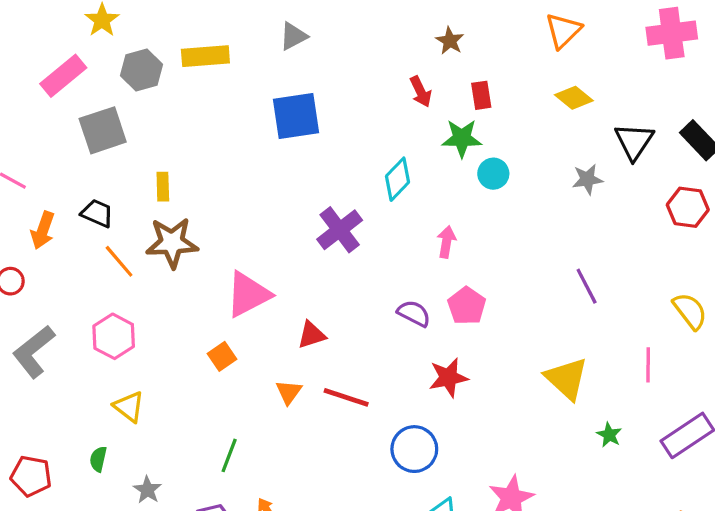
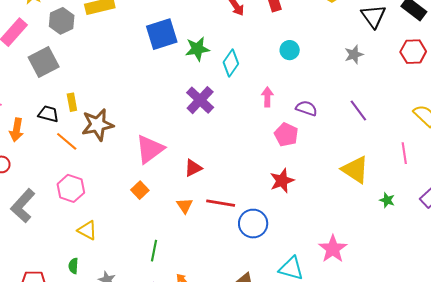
green star: (462, 138) -> (197, 49), moved
gray star: (587, 179) -> (354, 55), moved
yellow rectangle: (163, 187) -> (72, 102), moved
purple semicircle: (414, 313) -> (306, 108), moved
blue circle: (414, 449) -> (253, 224), moved

